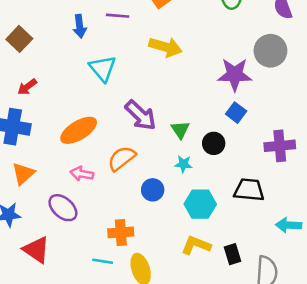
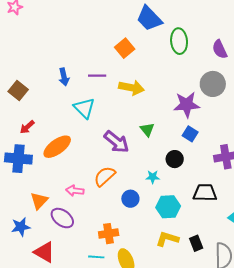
purple line: (118, 16) -> (97, 76), moved
orange ellipse: (79, 130) -> (57, 147), moved
green triangle: (180, 130) -> (147, 129), moved
orange triangle: (23, 174) -> (39, 201), moved

